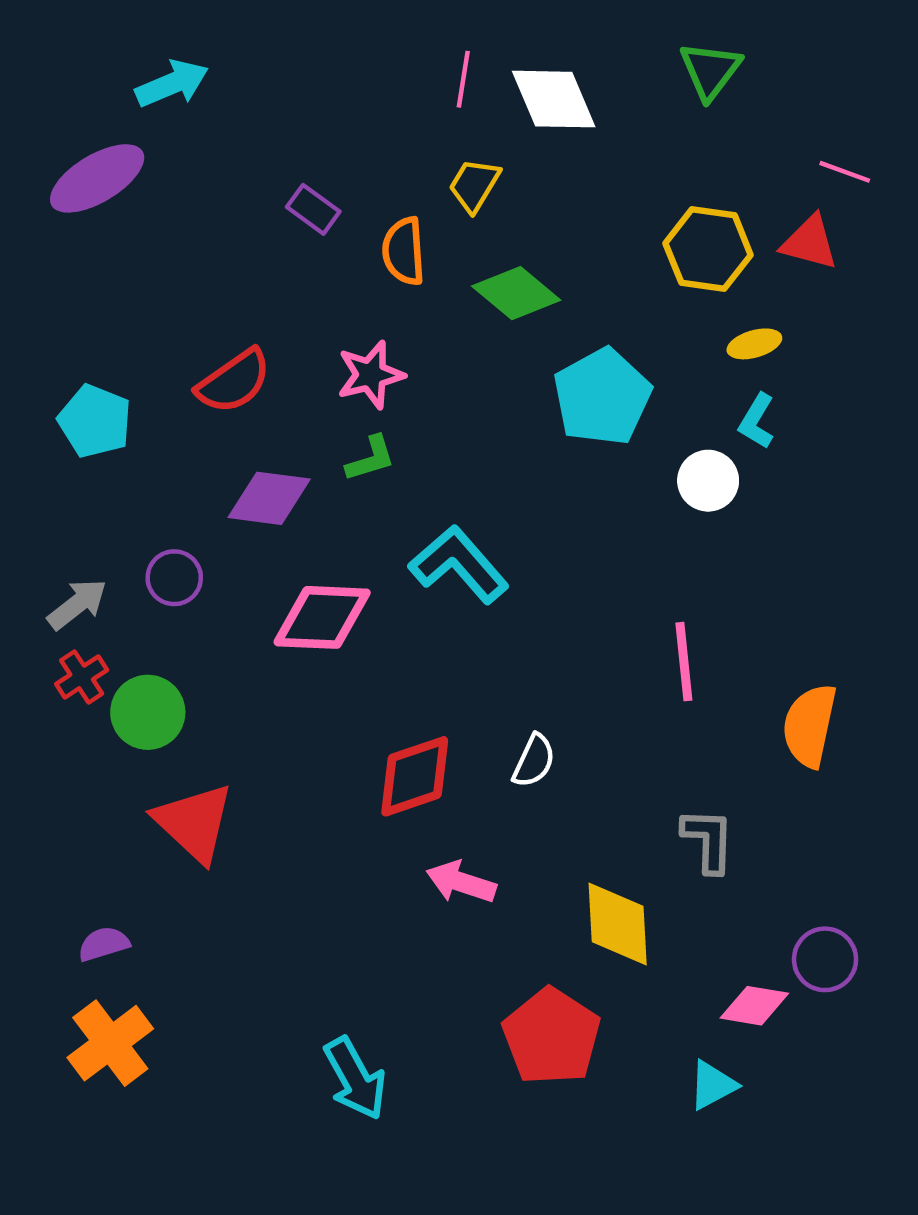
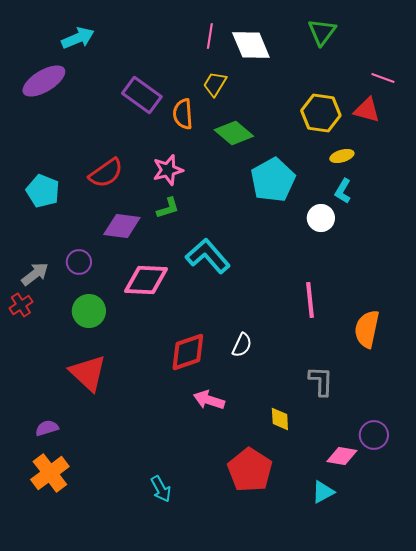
purple rectangle: (313, 209) -> (142, 95), size x1.6
red cross: (82, 677) -> (21, 305), moved
green circle: (148, 712) -> (89, 311), moved
yellow diamond: (618, 924) -> (280, 419), size x0.6
cyan arrow: (355, 1078) -> (161, 489), size x0.7

